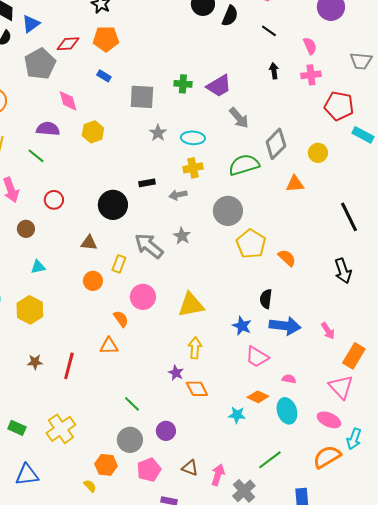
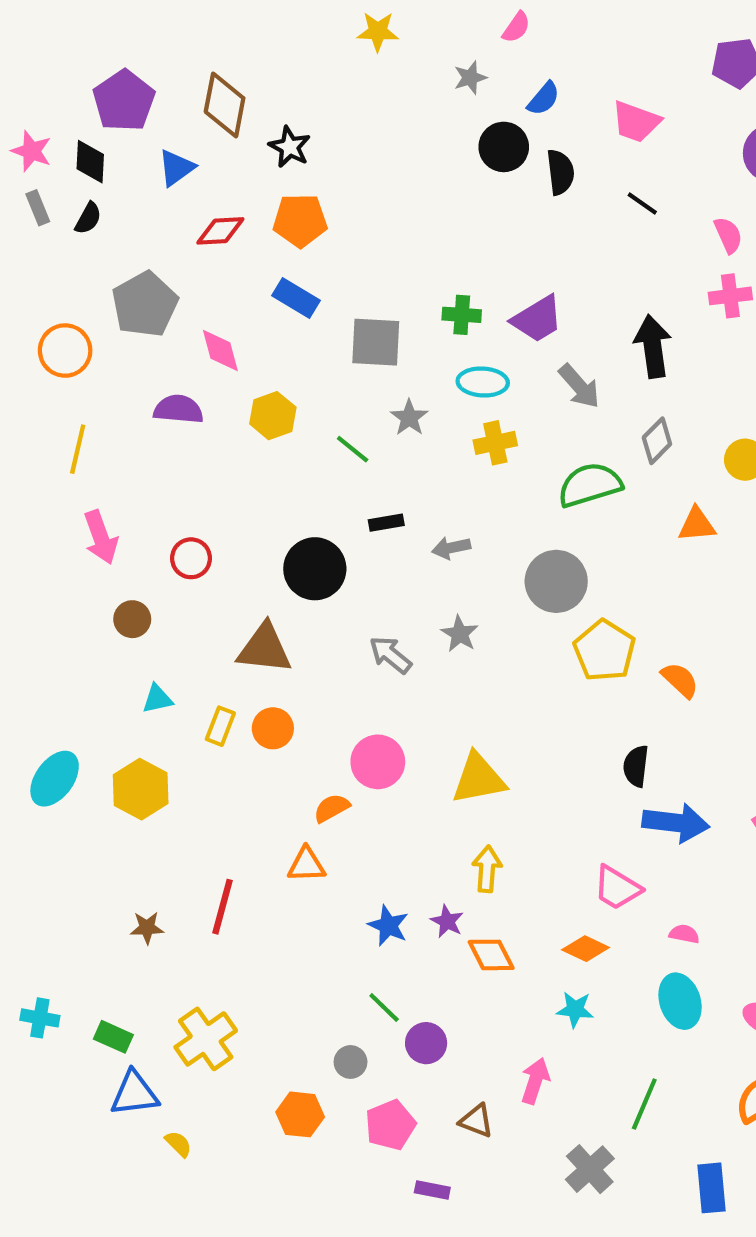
black semicircle: (230, 16) -> (560, 172), turned -30
blue triangle: (31, 24) -> (176, 168), moved
gray pentagon: (40, 64) -> (145, 304), moved
black arrow: (274, 71) -> (653, 346), moved, size x1.8
blue rectangle: (104, 76) -> (296, 298), size x1.5
cyan ellipse: (193, 138) -> (483, 382), moved
gray diamond: (276, 144) -> (657, 441), size x0.7
green line: (36, 156) -> (353, 449), moved
yellow cross: (193, 168) -> (495, 443), moved
brown triangle: (89, 243) -> (264, 649), size x1.6
gray arrow: (149, 246) -> (390, 655), size x0.7
yellow rectangle: (119, 264) -> (220, 726), moved
orange semicircle: (121, 319) -> (332, 808), turned -84
blue star: (242, 326) -> (388, 926), moved
brown star: (35, 362) -> (147, 928), moved
orange diamond: (258, 397) -> (586, 949), moved
green line: (132, 404) -> (384, 1007), moved
gray circle: (130, 440) -> (351, 1062), size x0.6
green line: (270, 460) -> (644, 1104), turned -30
blue triangle: (27, 475) -> (134, 1093), moved
pink arrow: (218, 475) -> (535, 1081), moved
yellow semicircle: (90, 486) -> (178, 1144), moved

